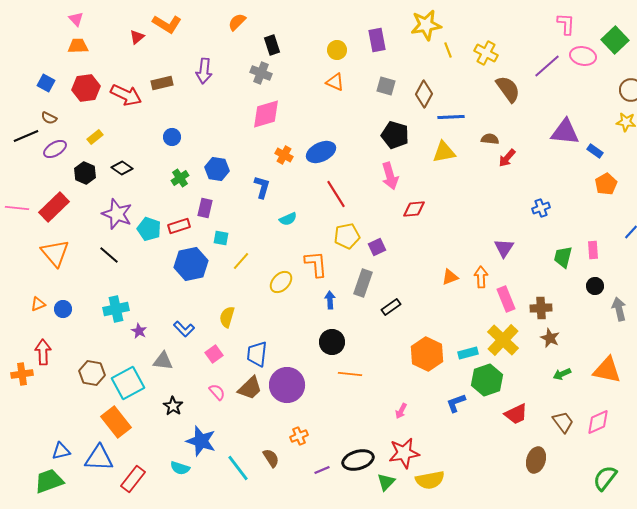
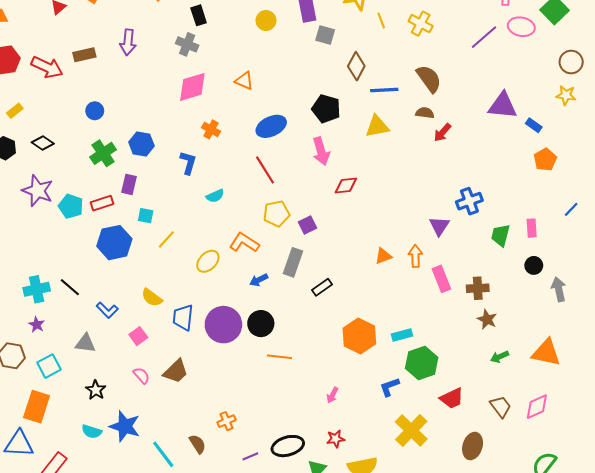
orange triangle: (335, 82) -> (244, 81), moved
gray square: (386, 86) -> (325, 35), moved
brown semicircle: (508, 89) -> (429, 79), moved
blue ellipse: (321, 152) -> (271, 126), moved
green cross: (180, 178) -> (103, 153), size x1.4
blue cross: (541, 208) -> (469, 201), moved, size x1.4
black line: (109, 255) -> (70, 287), moved
orange L-shape: (316, 264) -> (244, 243), turned -52
blue arrow: (330, 300) -> (259, 280), turned -114
yellow semicircle: (227, 317) -> (152, 298), turned -70
purple star: (139, 331) -> (37, 325), moved
yellow cross: (503, 340) -> (411, 430), moved
blue trapezoid: (257, 354) -> (183, 317), moved
cyan square: (128, 383) -> (49, 366), size x0.7
purple circle: (287, 385) -> (223, 325), moved
orange rectangle: (116, 422) -> (37, 407), turned 56
red star: (404, 453) -> (336, 439), size x0.6
cyan semicircle: (180, 468) -> (92, 431), moved

